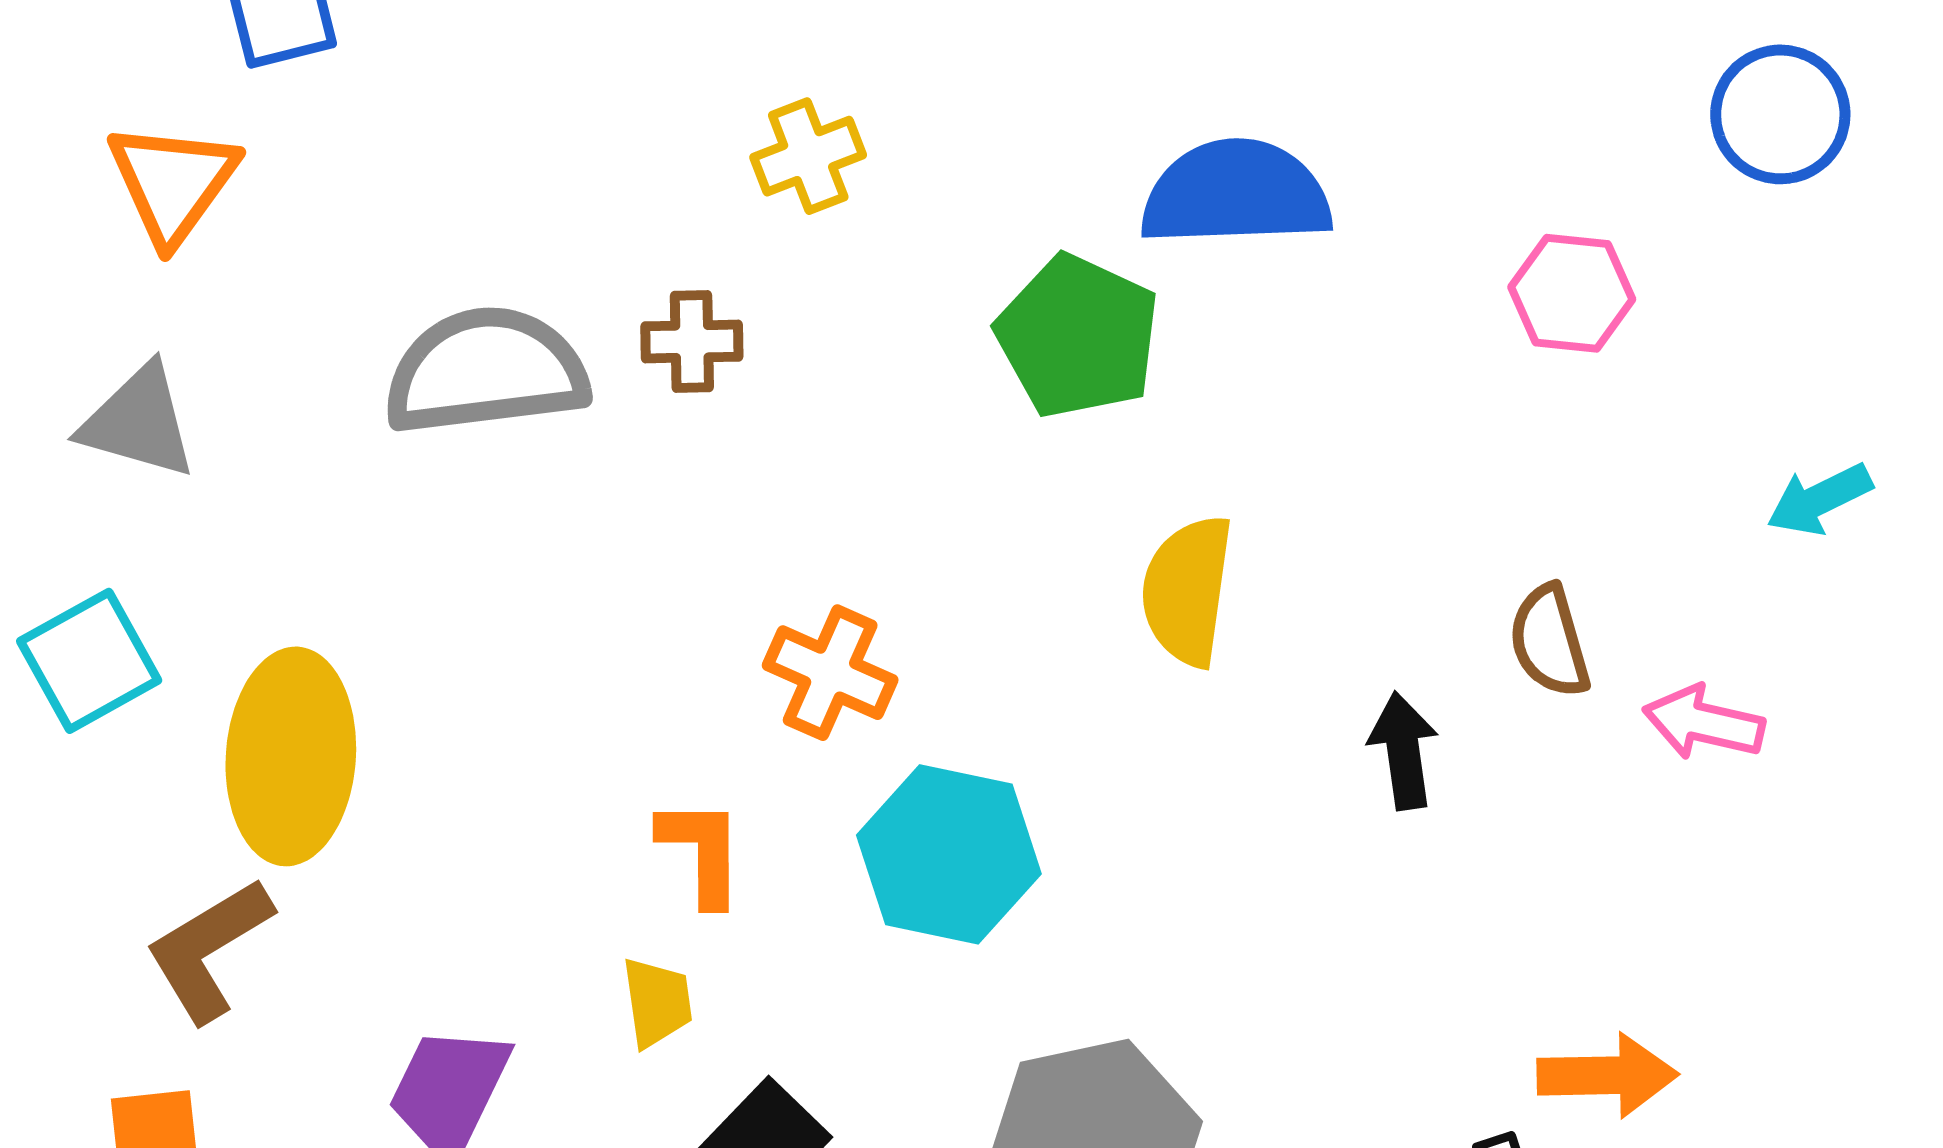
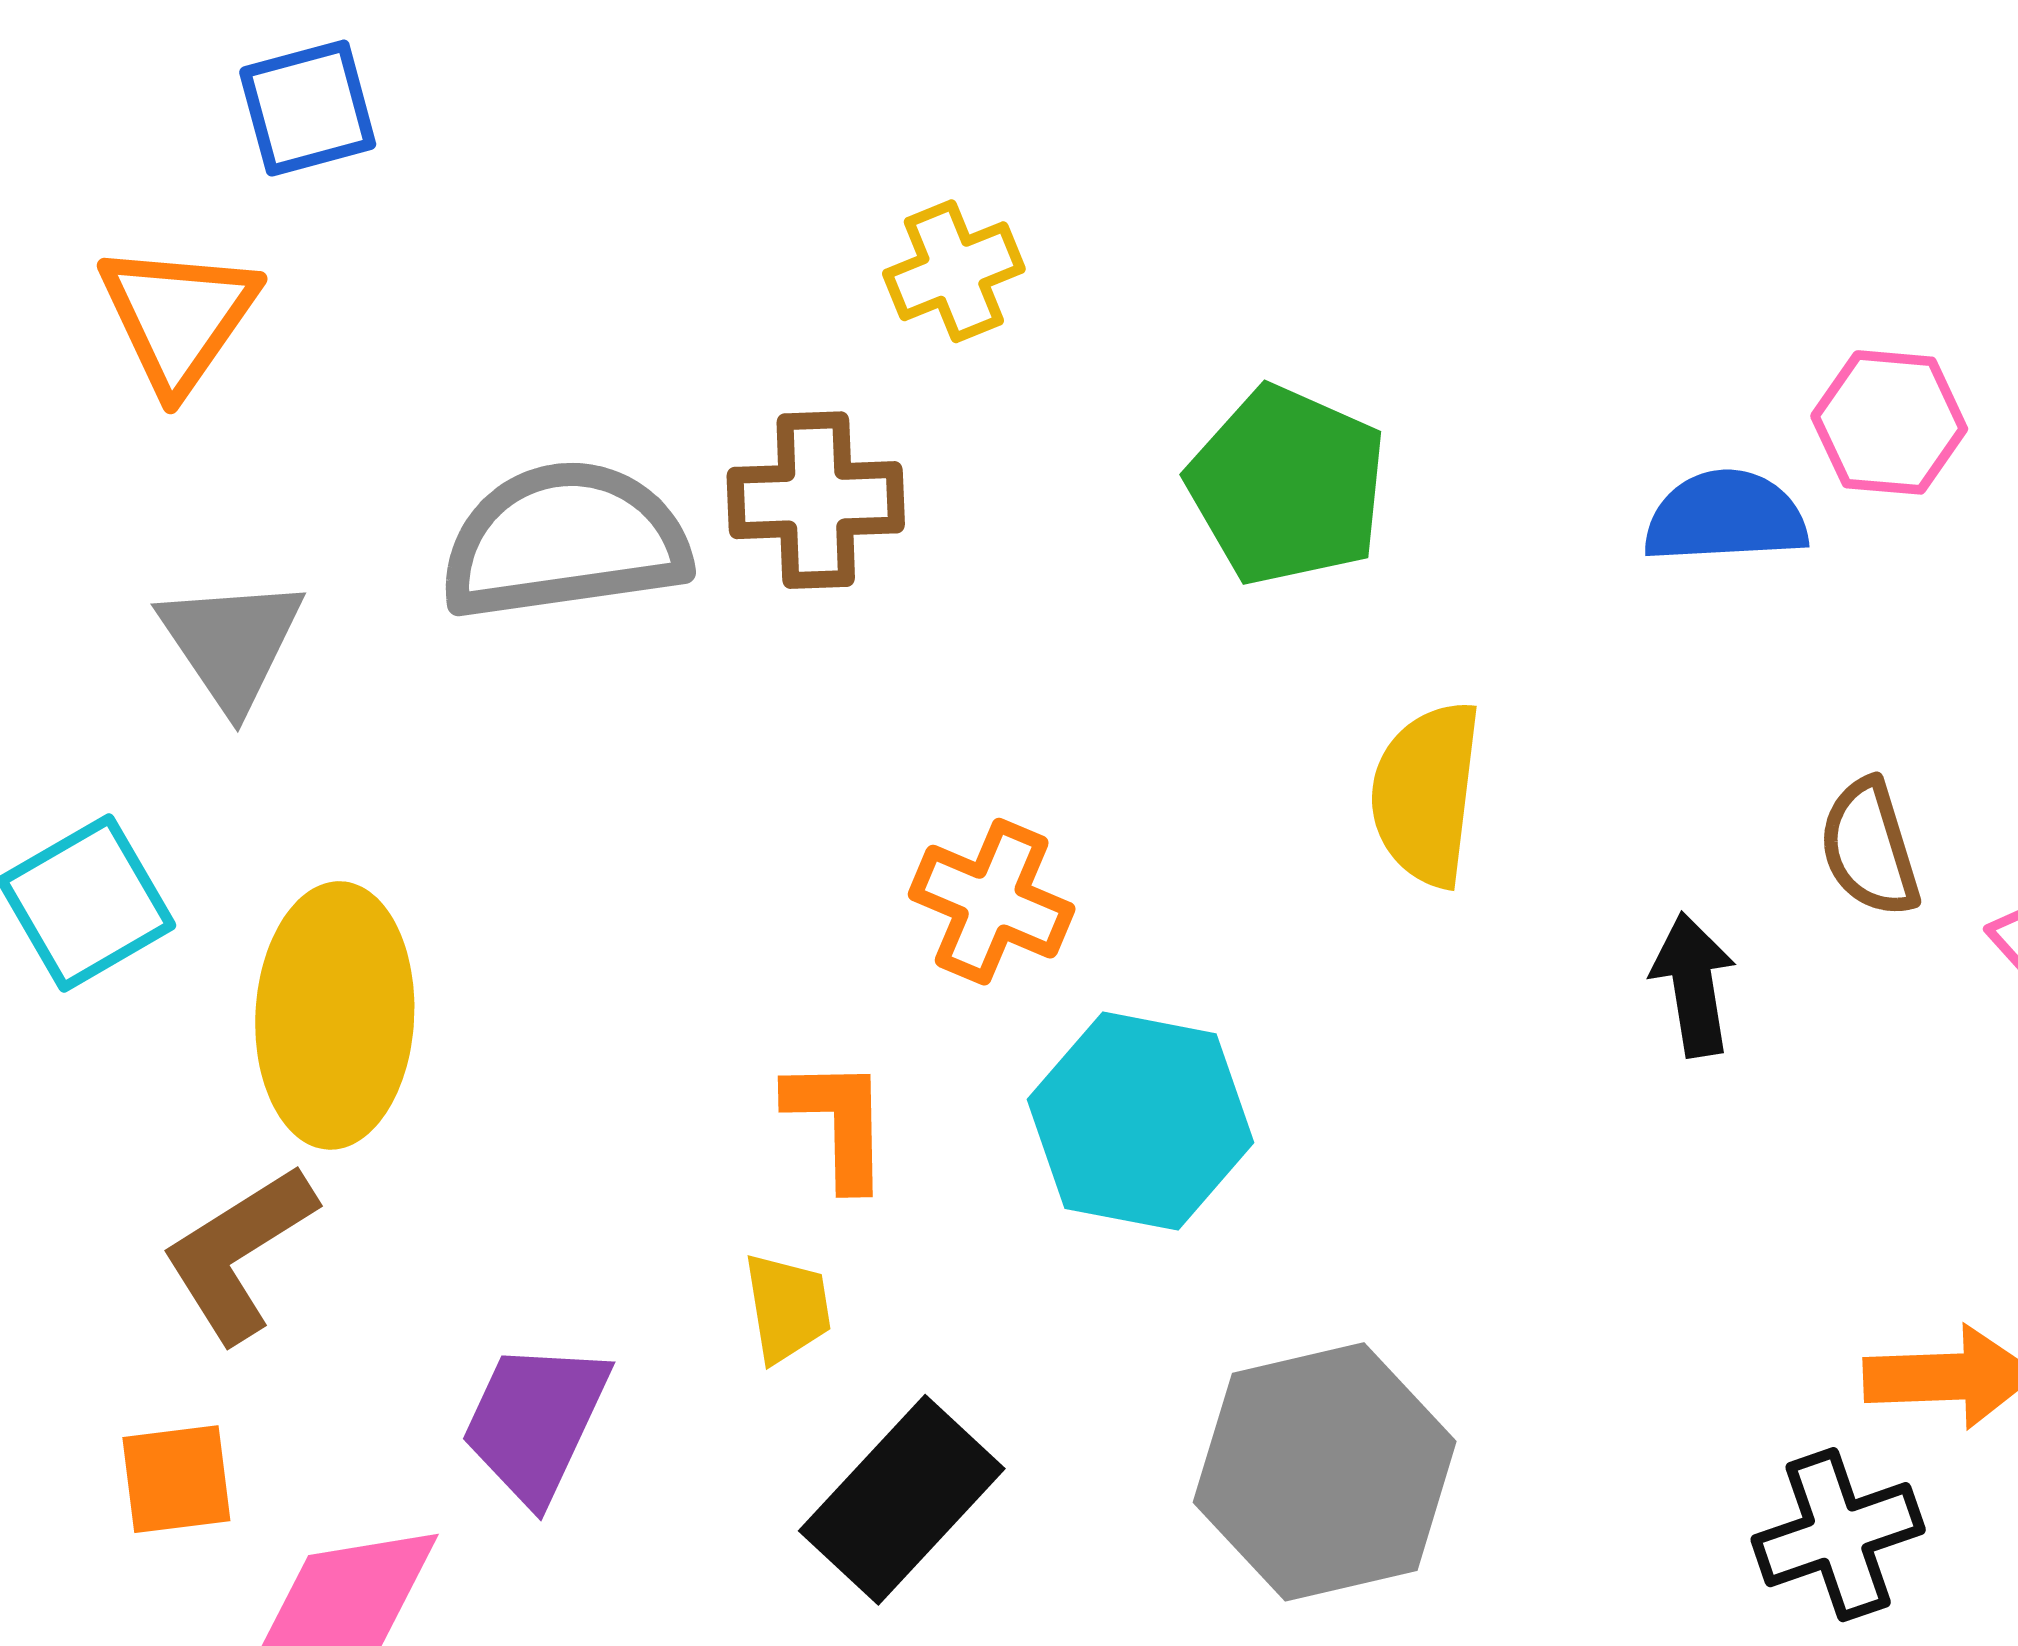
blue semicircle: (1236, 193) -> (1726, 517), moved, size x0.7
brown cross: (692, 341) -> (816, 500), size x1.4
gray triangle: (138, 422) -> (231, 643), moved, turned 41

